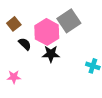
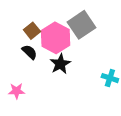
brown square: (14, 24) -> (32, 31), moved
black star: (51, 54) -> (60, 64), turned -30

